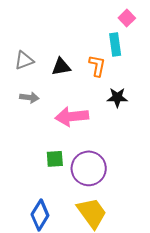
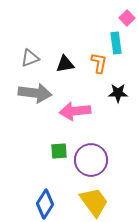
gray arrow: (29, 97) -> (35, 93), size x1.8

